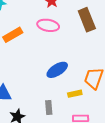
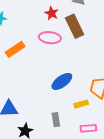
brown rectangle: (87, 20) -> (75, 26), moved

